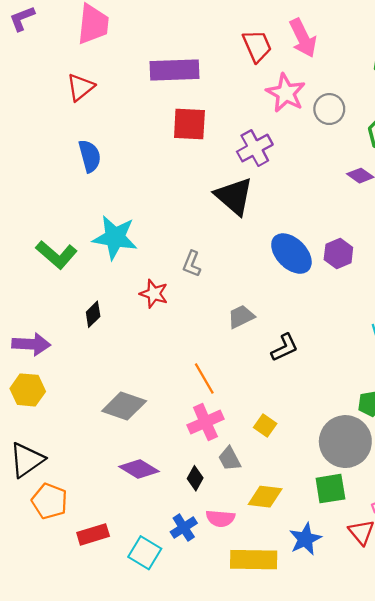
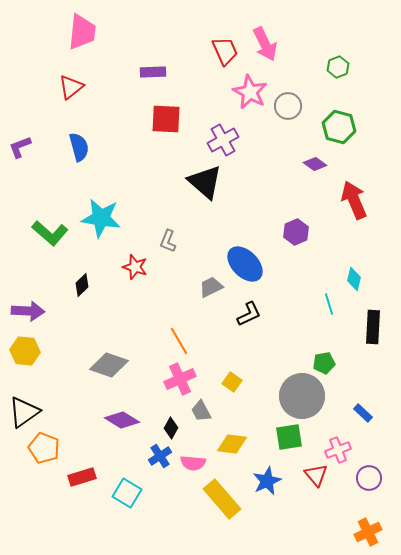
purple L-shape: (22, 18) -> (20, 147), moved
purple rectangle: (175, 70) -> (153, 72), size x0.6
blue ellipse: (291, 254) -> (245, 264), moved
blue cross: (184, 528) -> (160, 456), moved
yellow rectangle: (254, 560) -> (222, 499), turned 48

